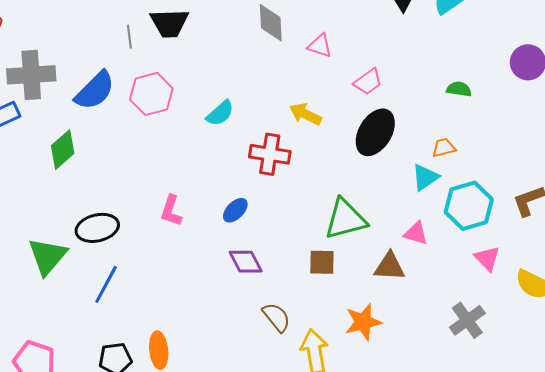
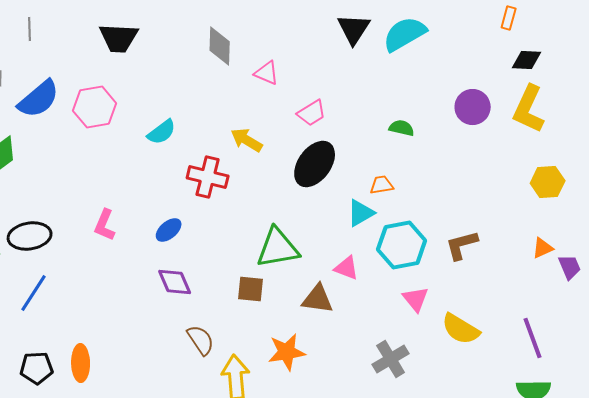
gray line: (129, 37) -> (30, 29), moved

